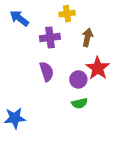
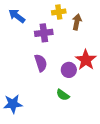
brown arrow: (87, 37) -> (77, 22), moved
green semicircle: (79, 103) -> (63, 95), moved, turned 48

